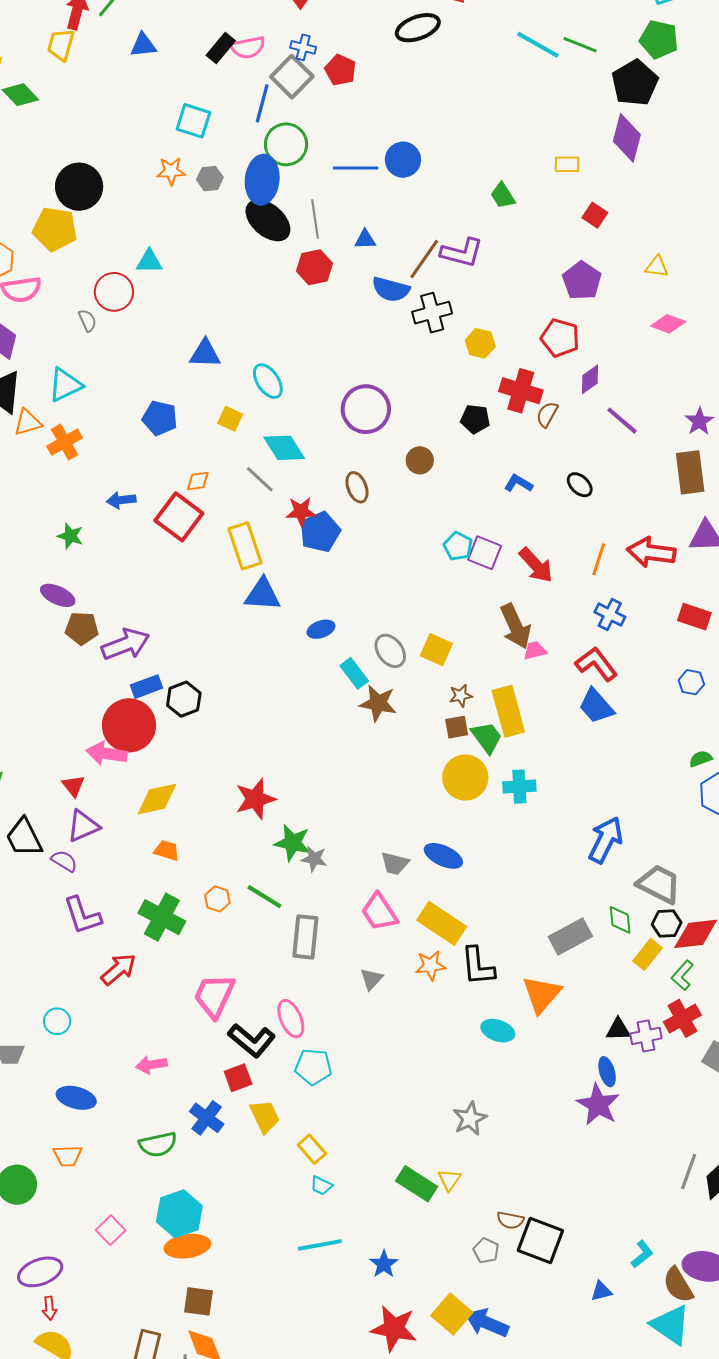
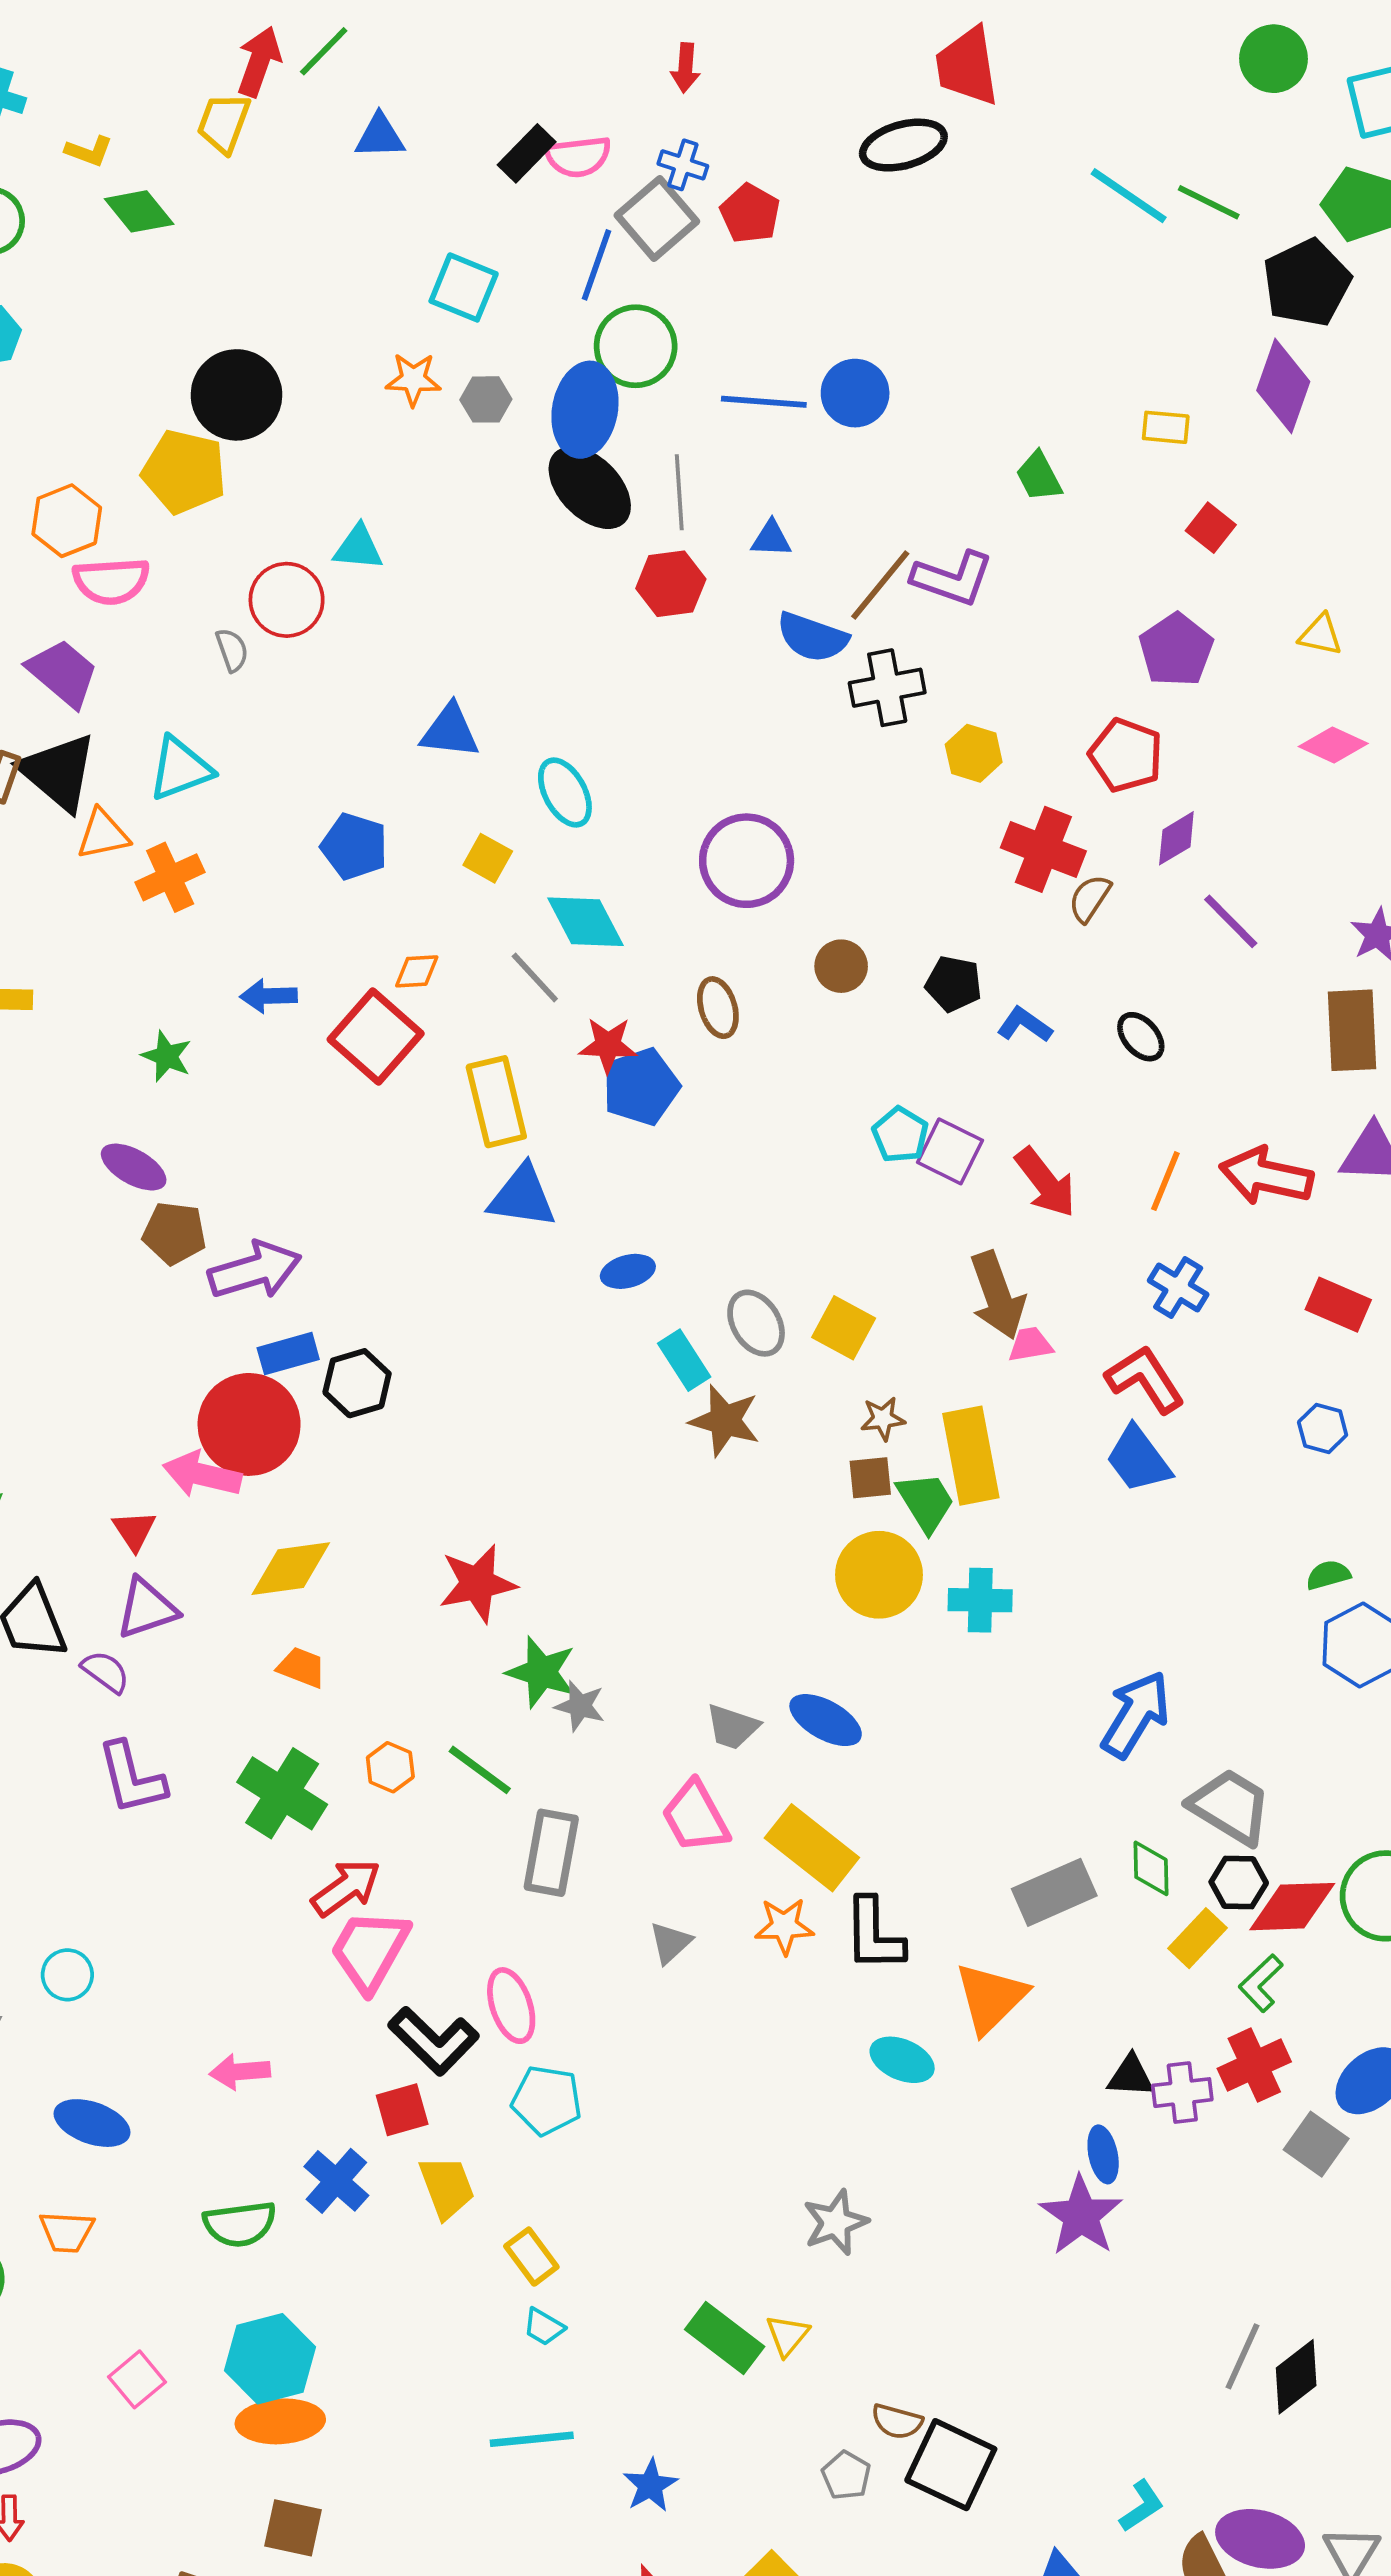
black pentagon: (475, 419) -> (954, 984), moved
red arrow: (119, 969) -> (346, 1888), moved

